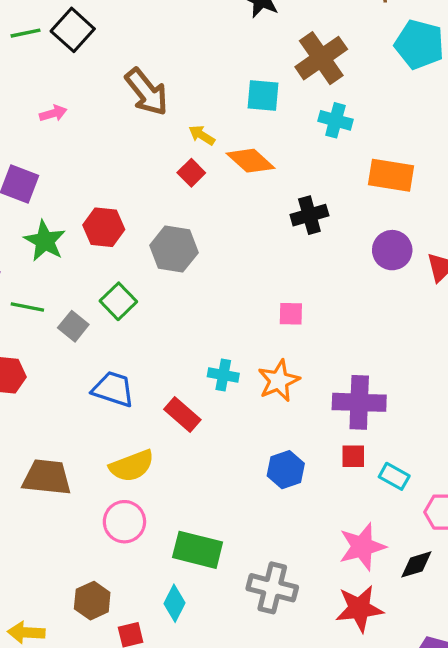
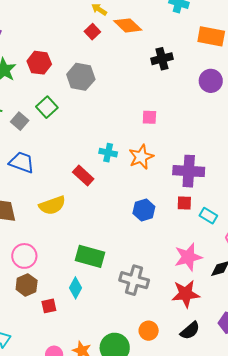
blue trapezoid: (113, 389) -> (22, 162), moved
pink circle: (124, 522) -> (24, 256), moved

